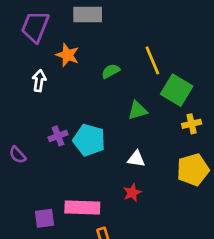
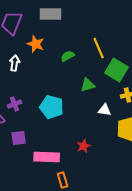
purple cross: (58, 136) -> (15, 104), moved
white triangle: (136, 159) -> (105, 110), moved
purple square: (45, 218) -> (19, 138), moved

